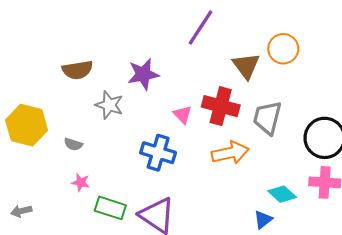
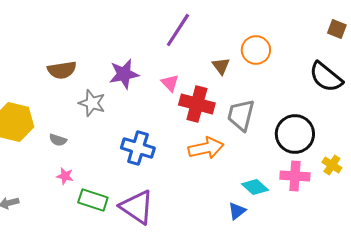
brown triangle: (246, 66) -> (221, 66), size x0.7
pink triangle: (182, 115) -> (170, 83), moved

